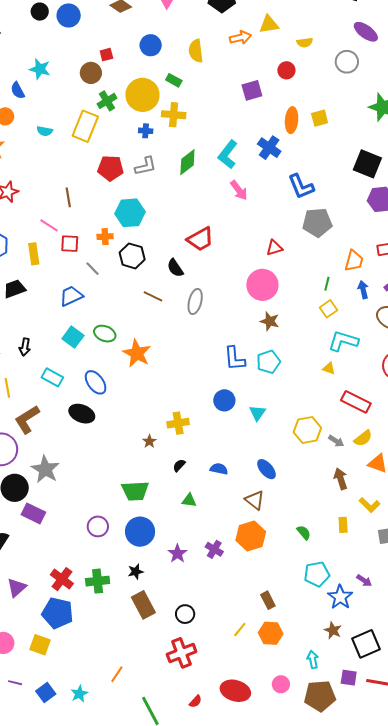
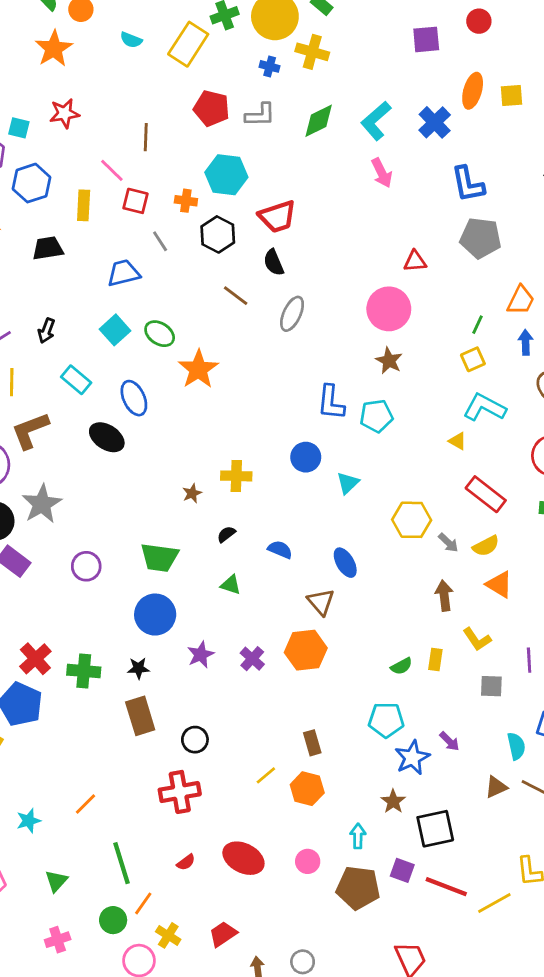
red trapezoid: (200, 239) -> (277, 217), moved
purple circle: (98, 526) -> (86, 566), moved
green semicircle: (304, 533) -> (401, 666), moved, turned 91

